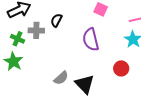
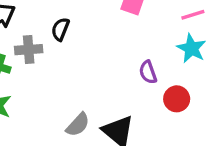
purple semicircle: (91, 40) -> (148, 72), moved, size x0.6

